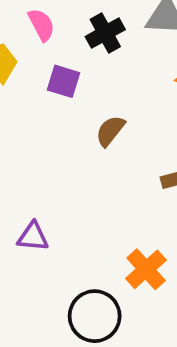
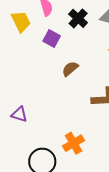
black cross: (105, 33) -> (78, 18), turned -30

